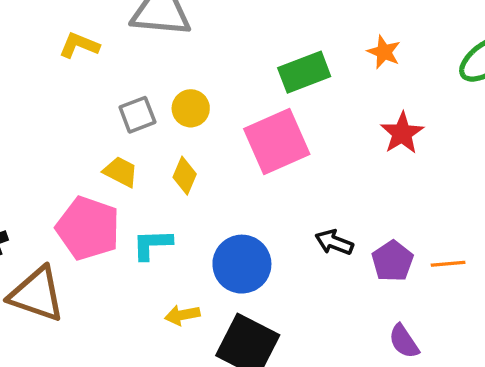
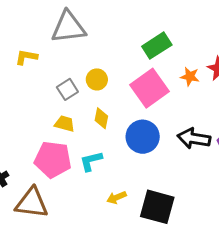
orange star: (384, 52) -> (190, 76), moved
black arrow: (334, 242) -> (194, 138), size x1.5
blue circle: (242, 264) -> (143, 137), moved

